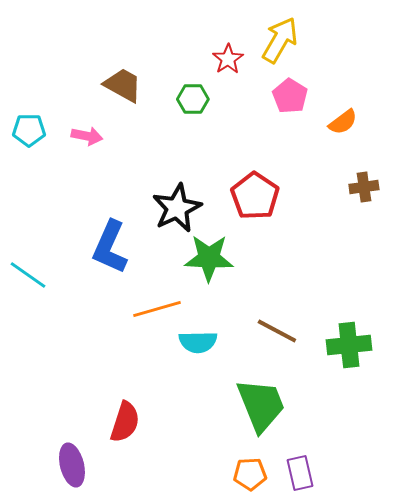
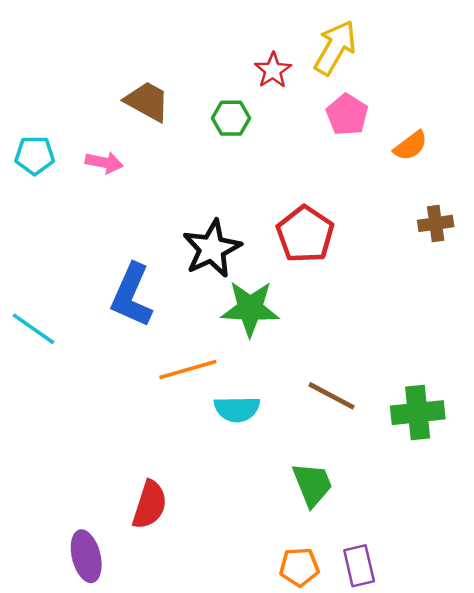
green trapezoid: (261, 405) -> (312, 484), size x0.7

